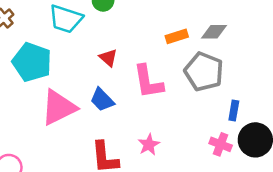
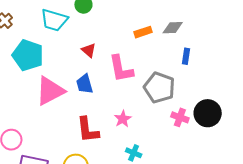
gray pentagon: (204, 72) -> (159, 88), moved
blue trapezoid: (102, 100) -> (84, 84), turned 30
blue rectangle: (234, 110) -> (186, 56), moved

